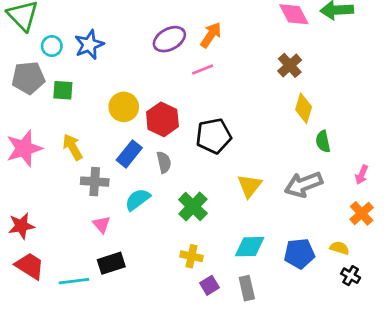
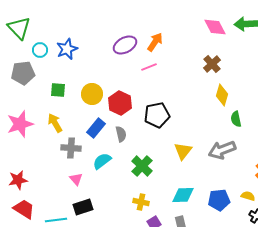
green square: (63, 90) -> (58, 90), moved

